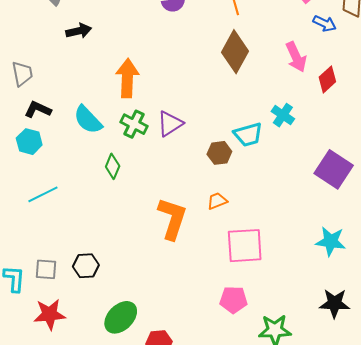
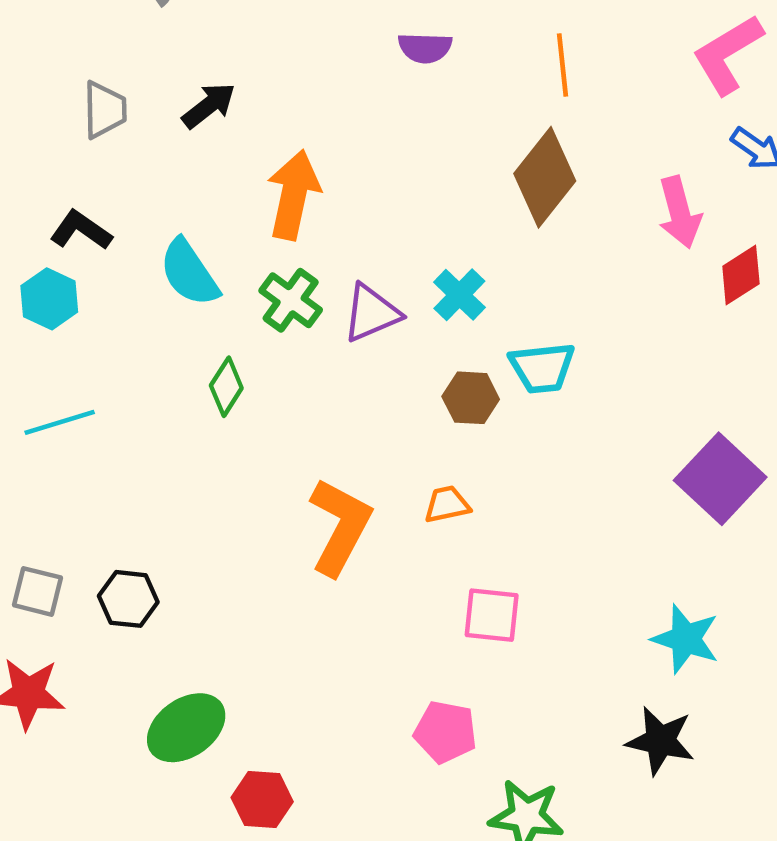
black arrow: (79, 31) -> (209, 106), moved, turned -35
gray trapezoid: (22, 74) -> (105, 110), moved
cyan cross: (283, 115) -> (459, 295), moved
pink square: (245, 246) -> (492, 615), size x0.7
black star: (335, 303) -> (660, 741), moved

